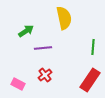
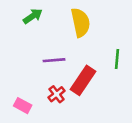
green arrow: (26, 31) -> (33, 16), moved
red rectangle: (90, 80) -> (83, 80), moved

